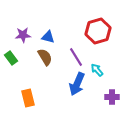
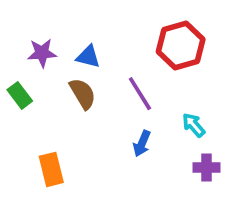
cyan arrow: (97, 70) -> (194, 125), moved
blue arrow: (77, 84) -> (142, 144), size x0.6

